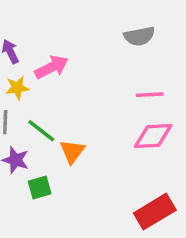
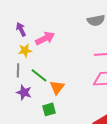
green square: (40, 188) -> (49, 109), moved

